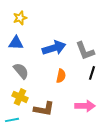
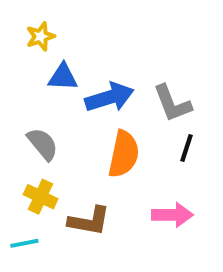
blue triangle: (16, 43) -> (63, 77), moved
orange semicircle: (61, 76) -> (124, 154), size x1.6

